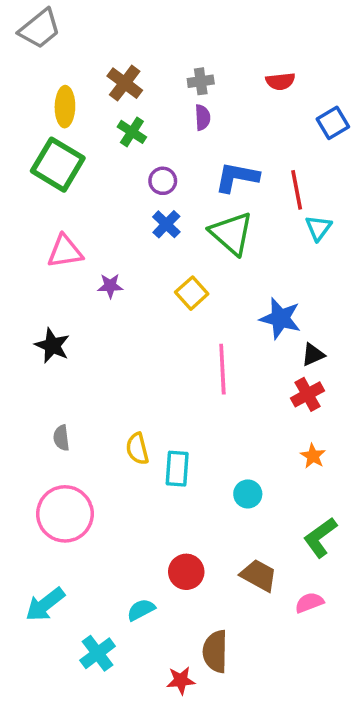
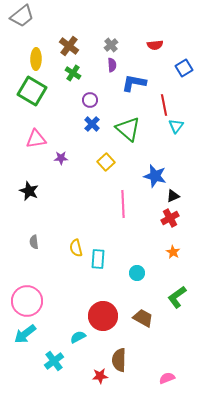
gray cross: (201, 81) -> (111, 45), turned -32
blue L-shape: (237, 177) -> (134, 83), moved
pink circle: (65, 514) -> (27, 301), moved
red circle: (186, 572) -> (103, 316), size x1.5
pink semicircle: (309, 603) -> (167, 378), moved

